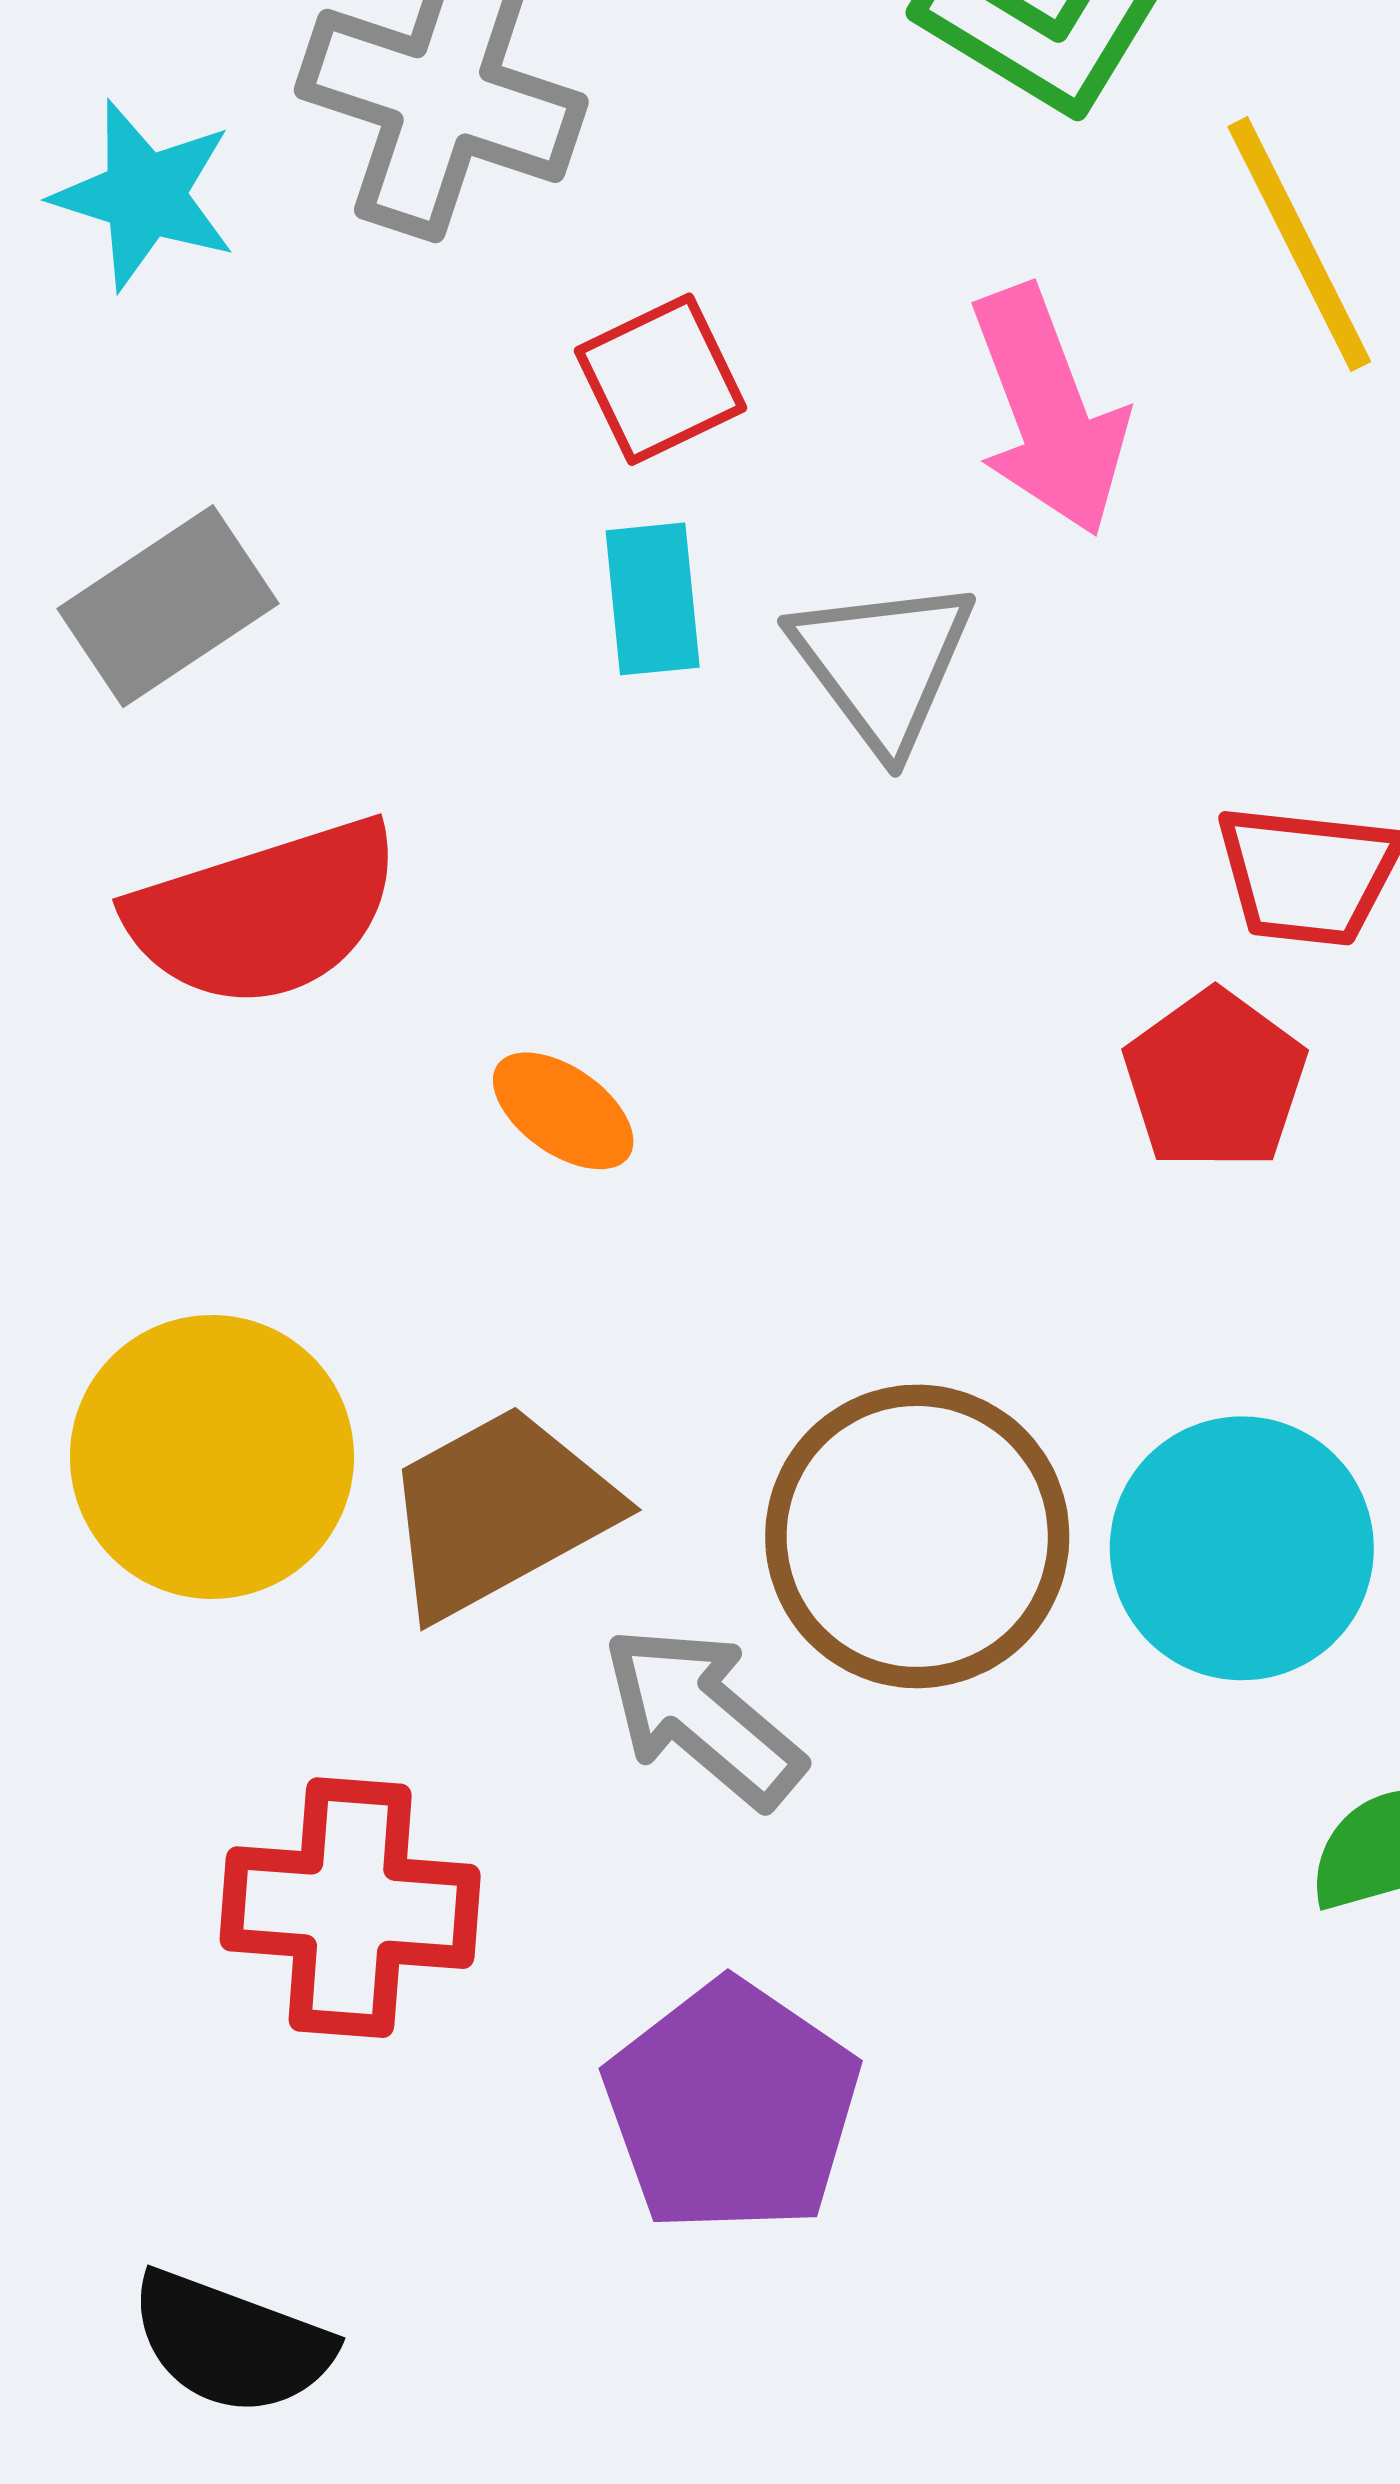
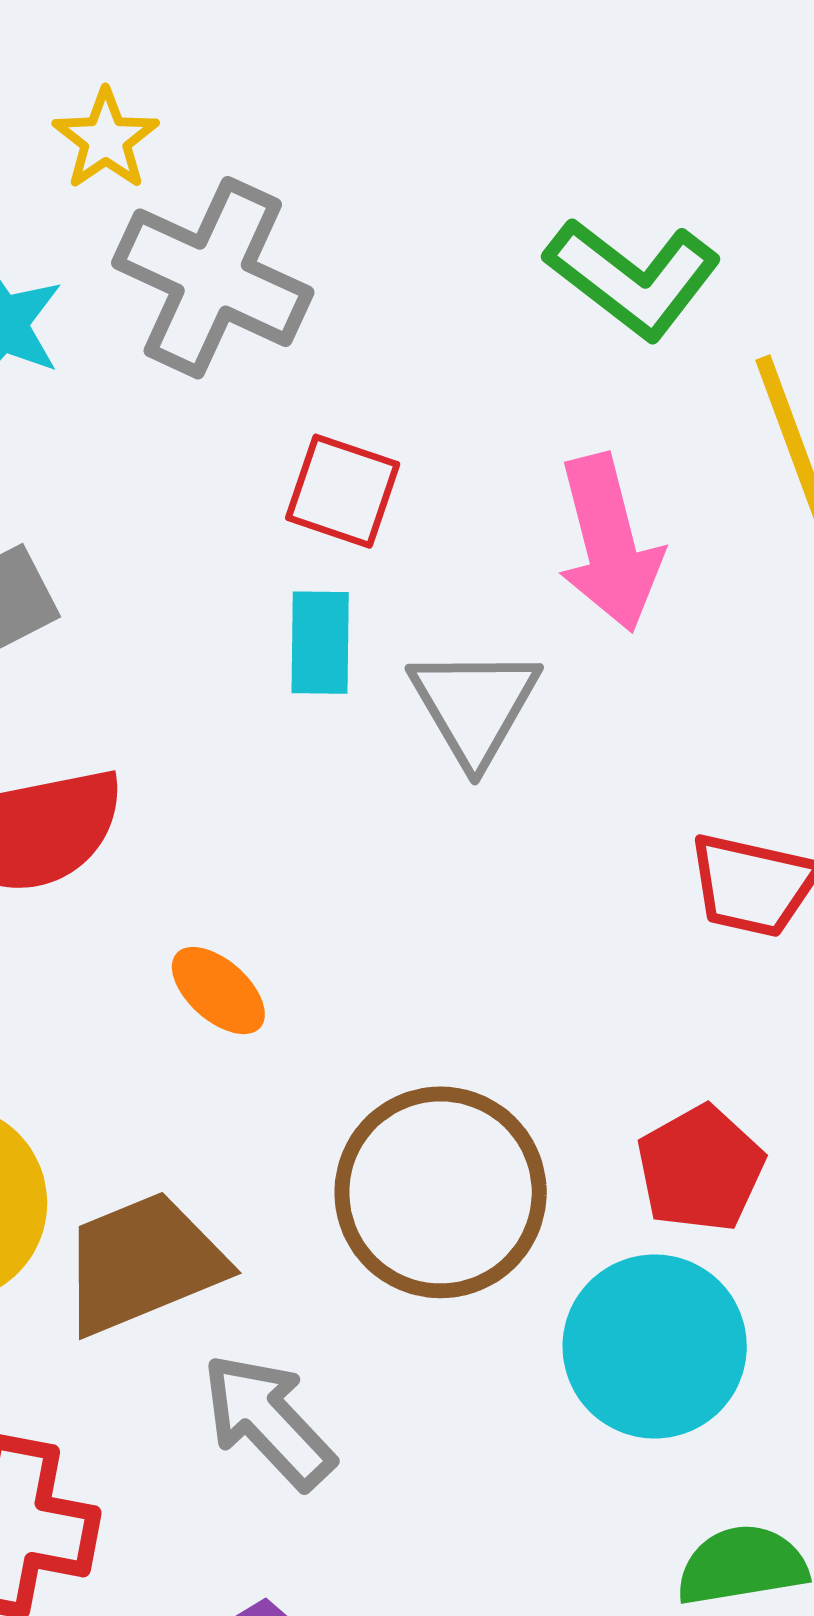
red square: (661, 379) -> (343, 491), turned 38
red pentagon: (1215, 1080) -> (700, 1169), moved
brown circle: (917, 1536) -> (441, 1192), moved

